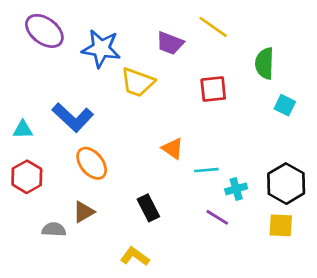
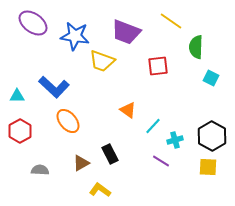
yellow line: (213, 27) -> (171, 21), moved
purple trapezoid: (170, 43) -> (126, 32), size x1.4
cyan line: (206, 170) -> (153, 126), turned -42
brown triangle: (84, 212) -> (81, 163), moved

